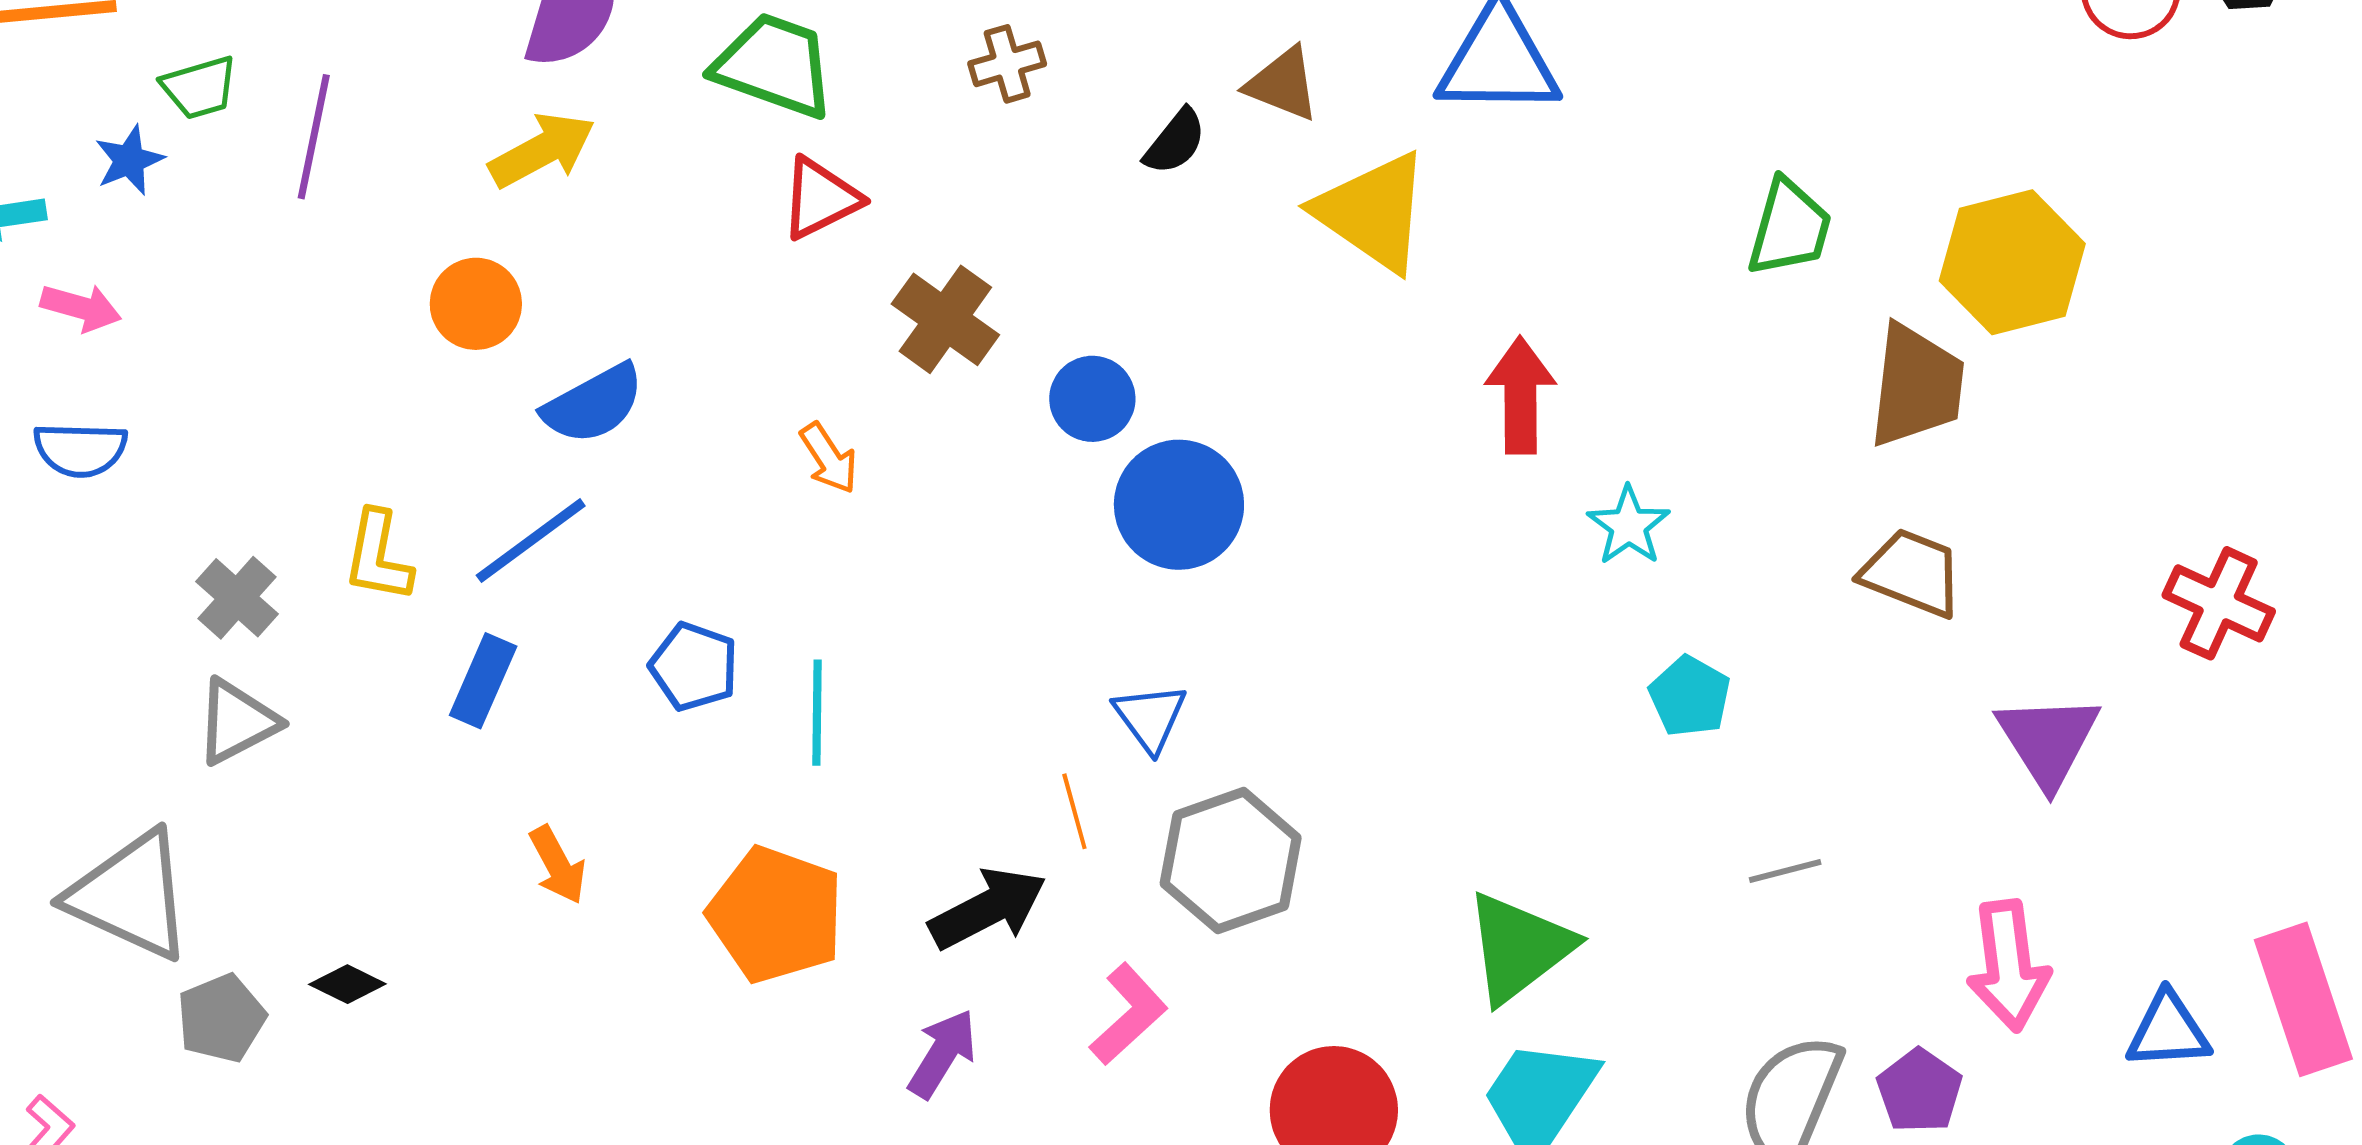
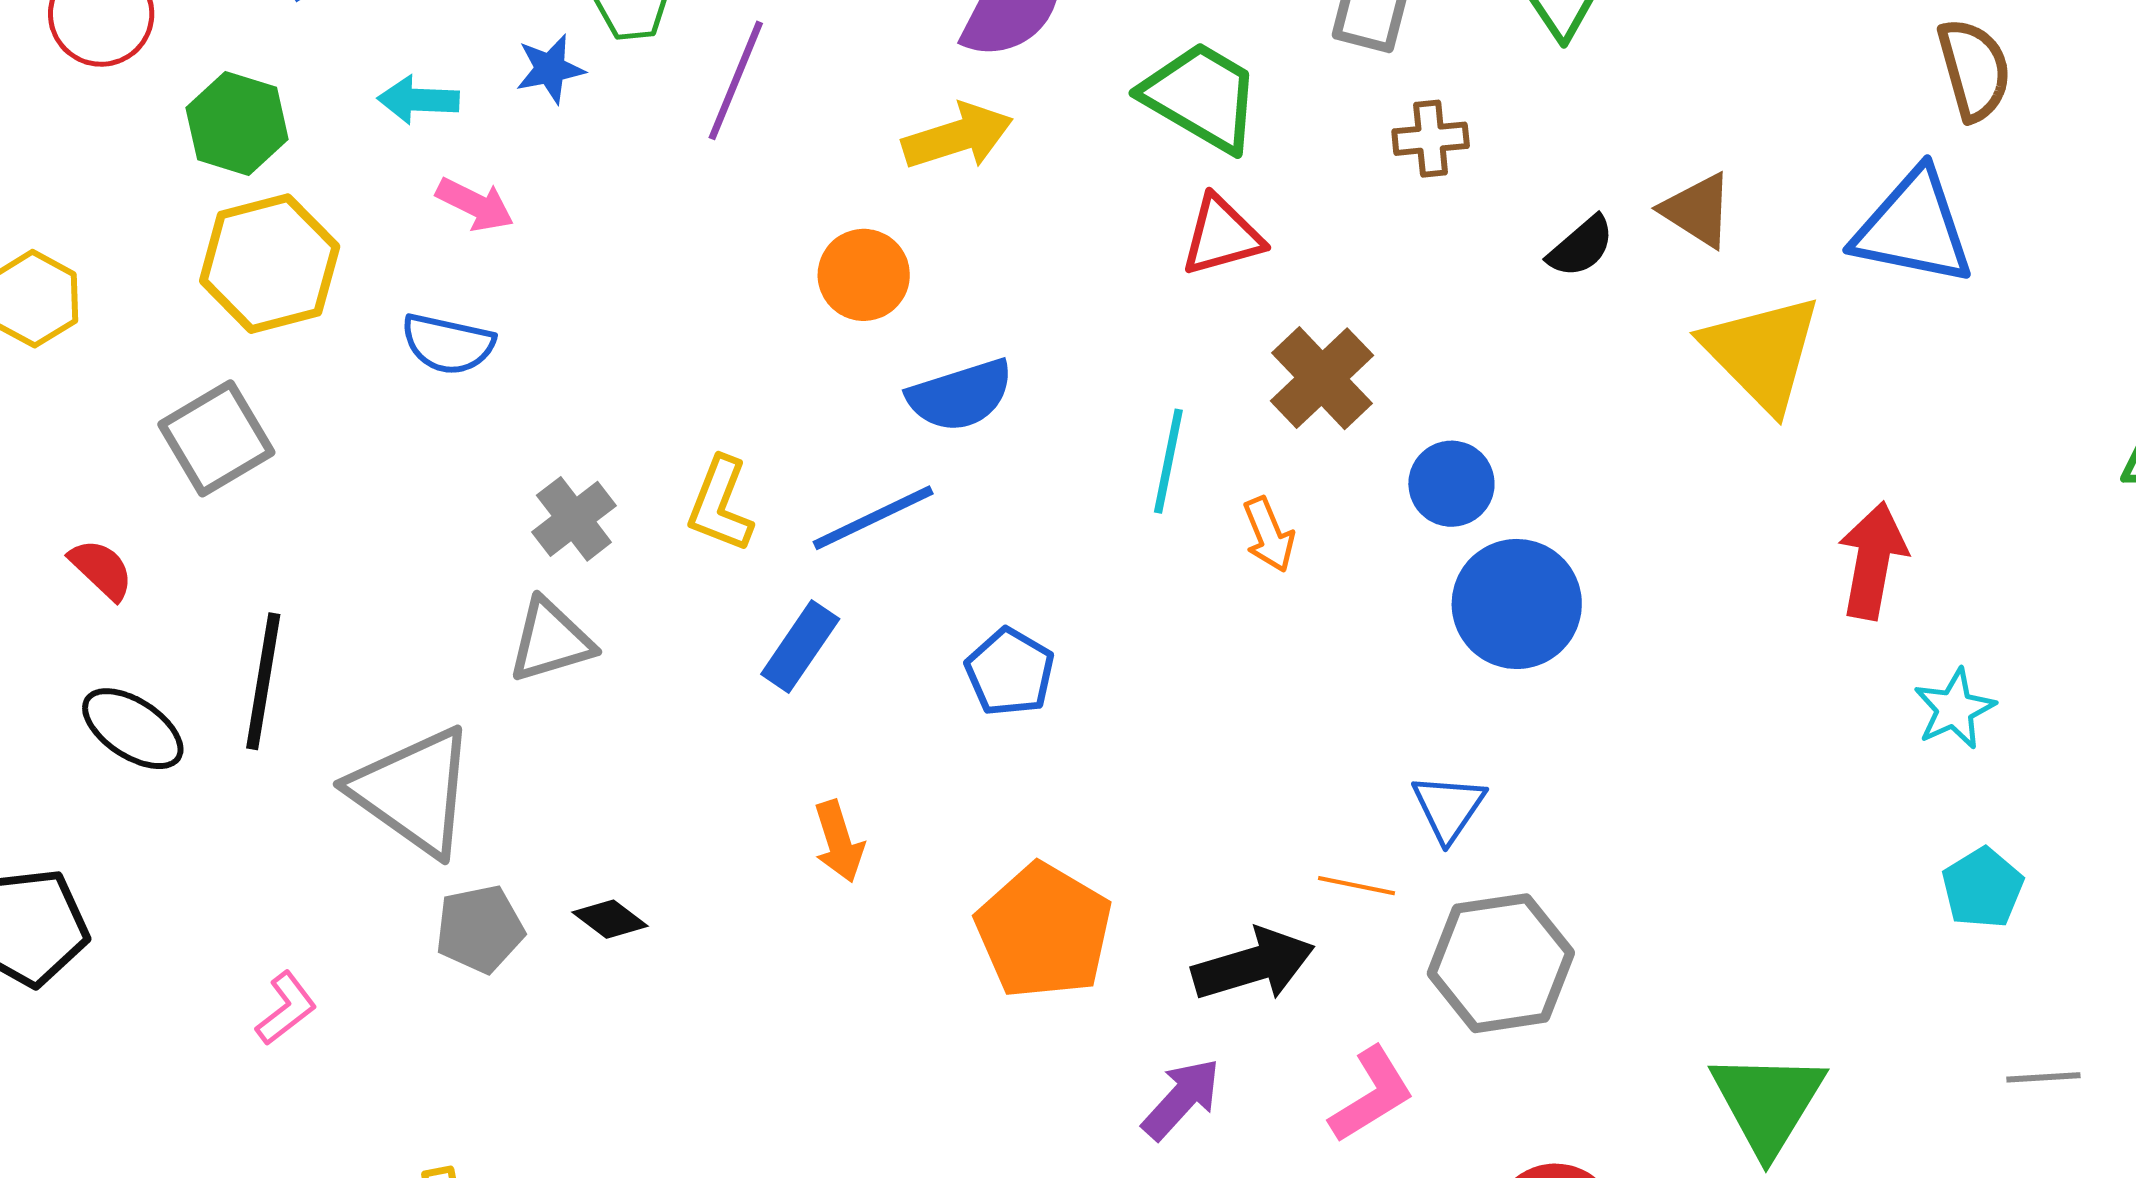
orange arrow: (829, 458) -> (1269, 535), moved
cyan line: (817, 713) -> (1168, 461), moved
orange line: (1074, 811) -> (1357, 886), turned -74
green triangle: (1519, 948) -> (1768, 1103), turned -32

